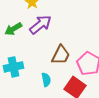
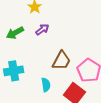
purple arrow: (40, 25) -> (42, 29), size x0.6

